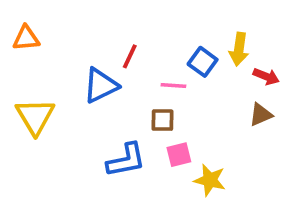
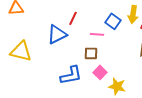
yellow triangle: (35, 116) -> (21, 51), turned -45
pink square: (179, 155) -> (100, 72), turned -32

